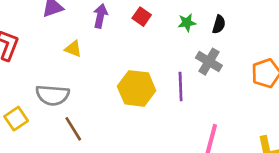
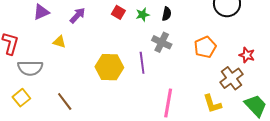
purple arrow: (100, 16) -> (77, 15), turned 36
red square: (142, 17) -> (118, 12), moved
gray semicircle: (52, 95) -> (30, 68), moved

